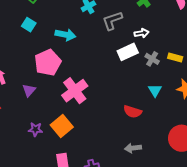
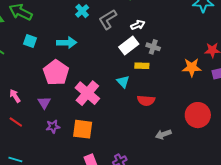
yellow rectangle: (175, 58) -> (142, 66), moved
cyan triangle: (155, 90) -> (123, 82), moved
orange square: (62, 126) -> (83, 129), turned -30
purple star: (35, 129) -> (53, 127), moved
gray arrow: (133, 148) -> (163, 134), moved

